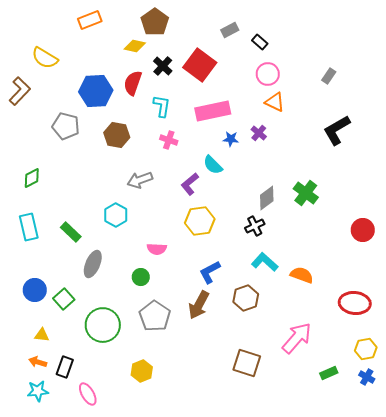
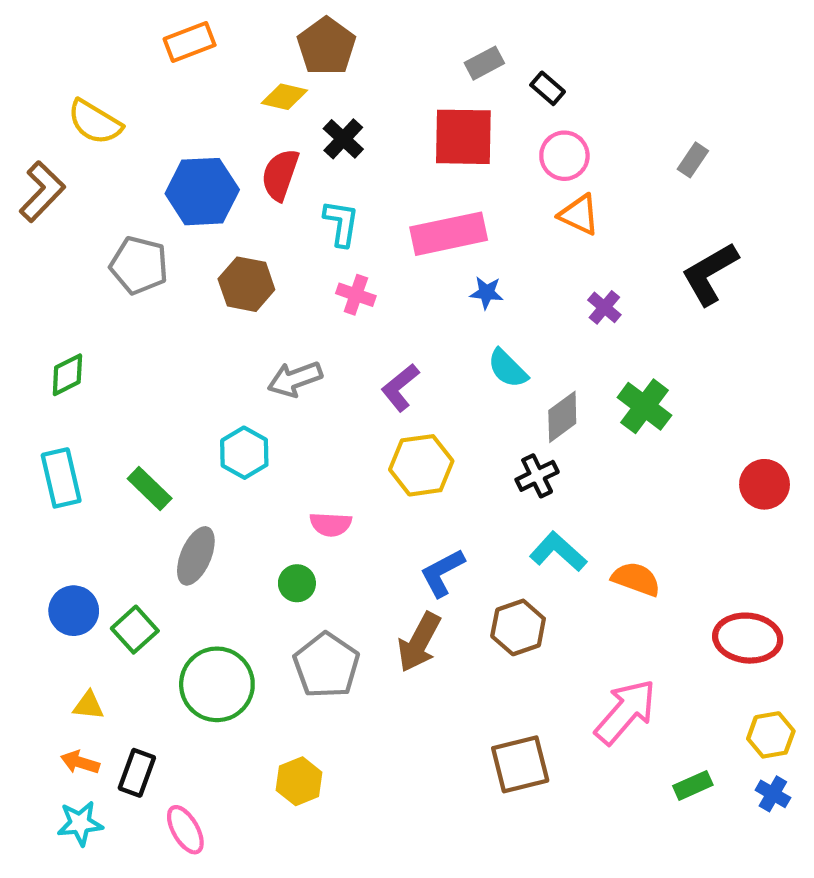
red square: (200, 65) -> (463, 137), moved, turned -36
purple cross: (259, 133) -> (604, 307), moved
cyan semicircle: (213, 165) -> (508, 368), moved
brown square: (247, 363) -> (520, 764), turned -32

